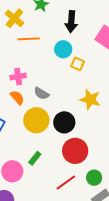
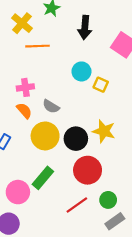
cyan circle: (63, 49) -> (81, 71), moved
yellow square: (78, 64) -> (101, 85), moved
yellow star: (90, 99) -> (104, 131), moved
green rectangle: (35, 158) -> (43, 178), size x1.5

